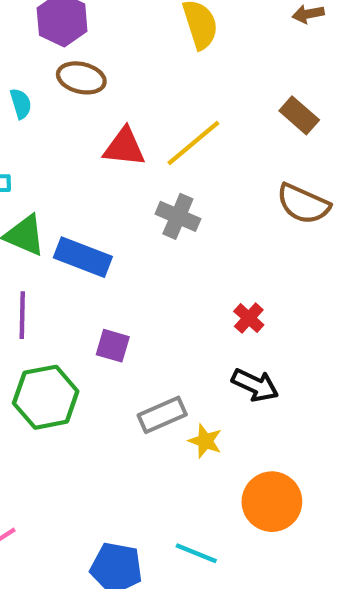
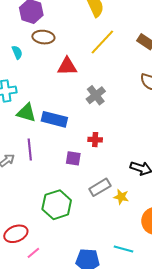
yellow line: (193, 143) -> (102, 42), moved
gray cross: (178, 216) -> (96, 95), turned 36
red cross: (249, 318) -> (95, 140), moved, turned -32
green hexagon: (46, 397) -> (57, 205), moved

